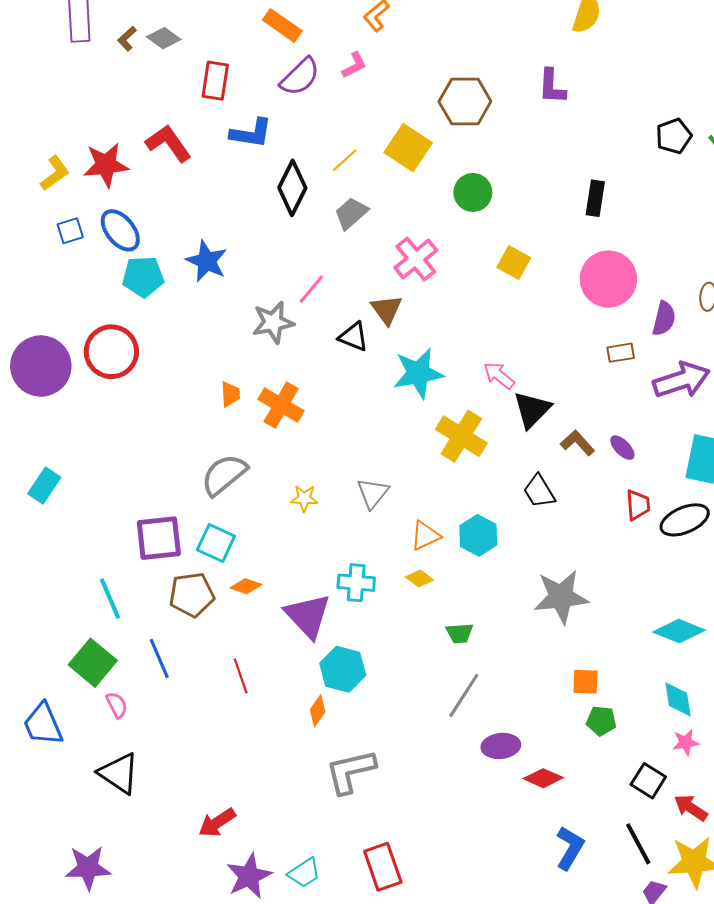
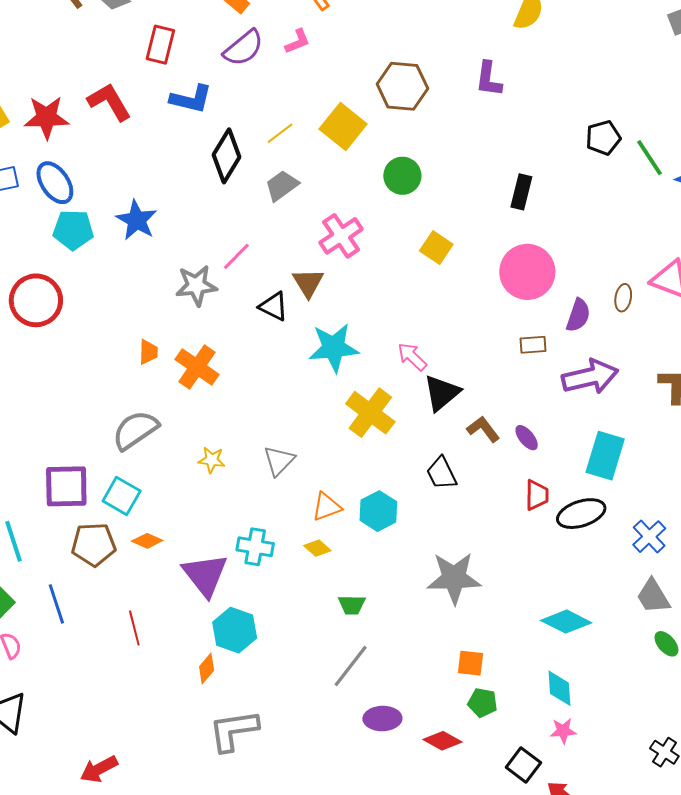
red diamond: (543, 778) -> (443, 741), moved

